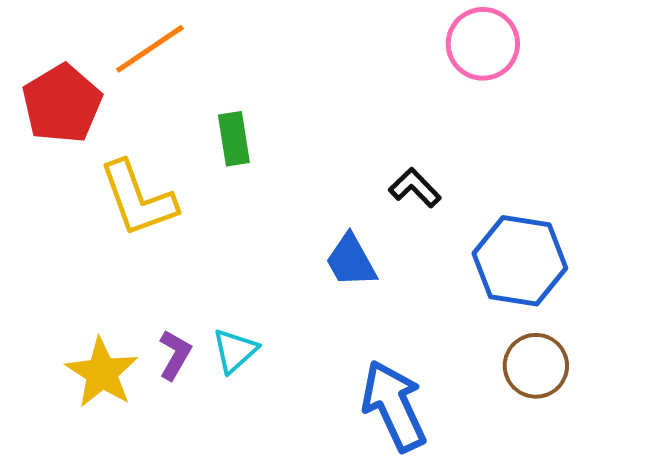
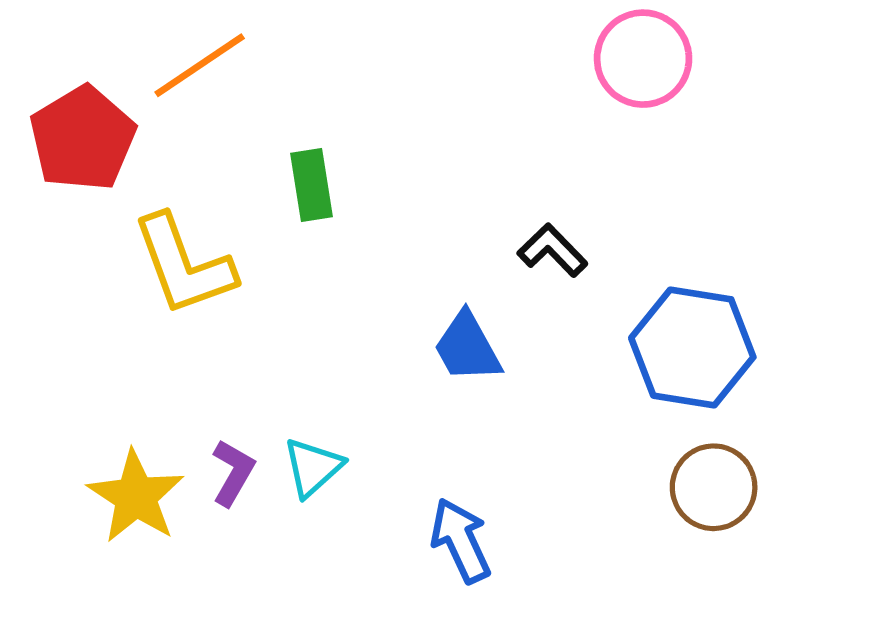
blue arrow: (394, 406) -> (461, 541), moved, size x0.7

